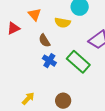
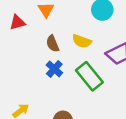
yellow semicircle: (63, 23) -> (82, 41), moved

